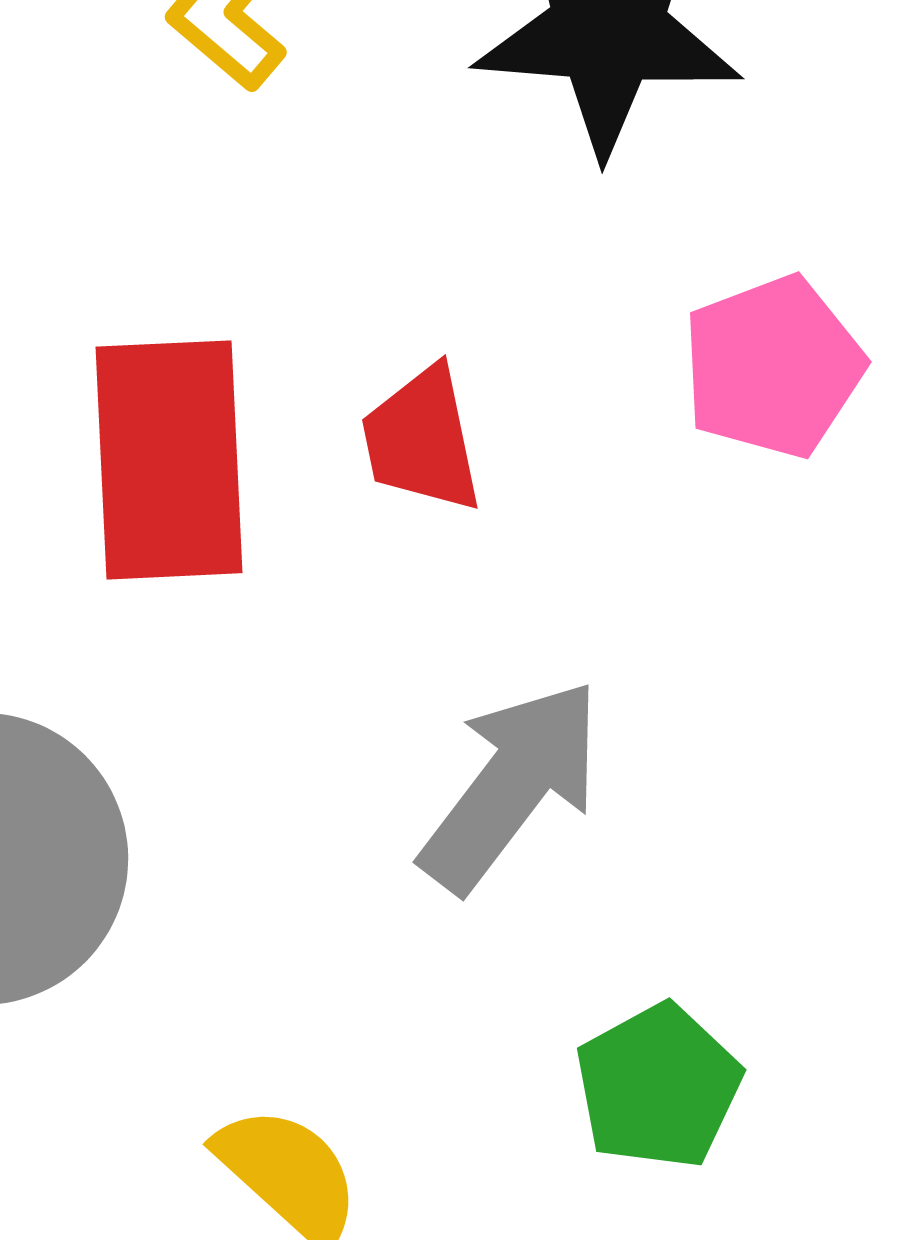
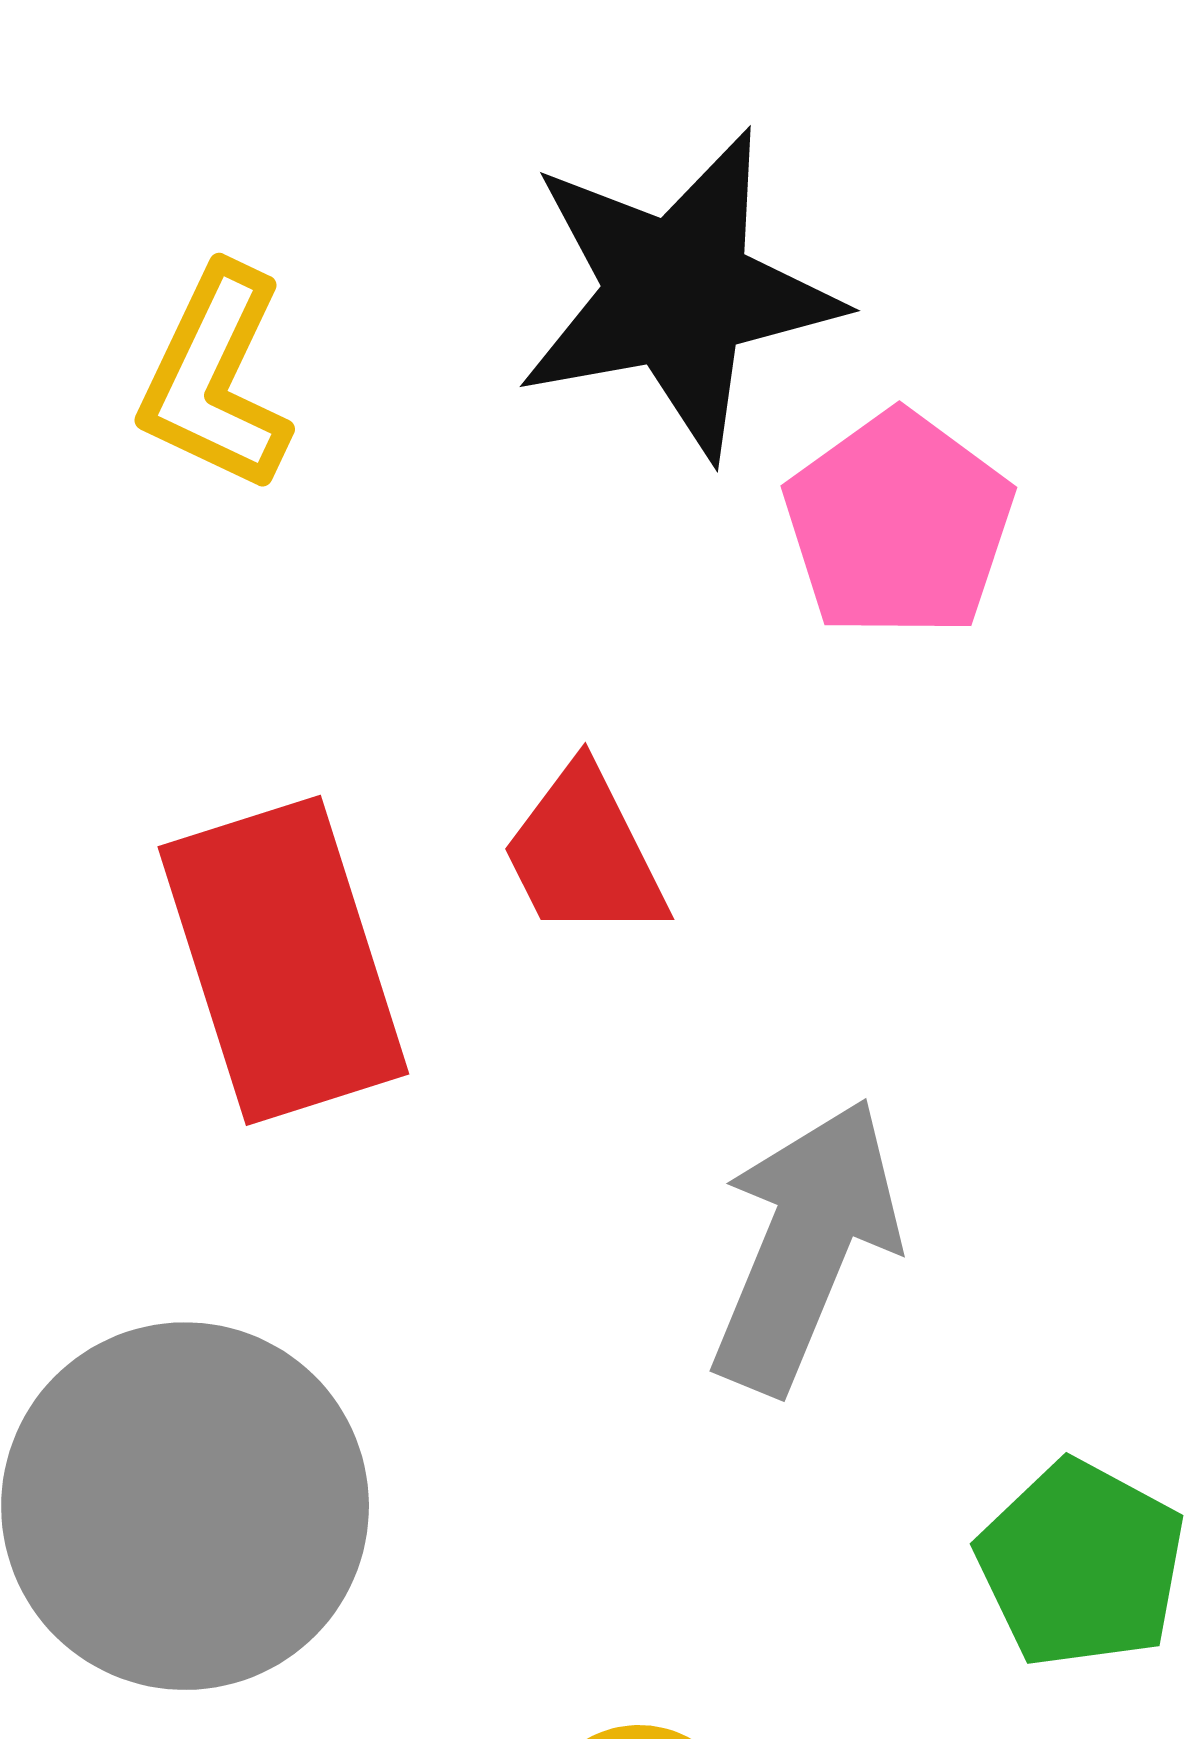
pink pentagon: (773, 367) -> (899, 525), moved

